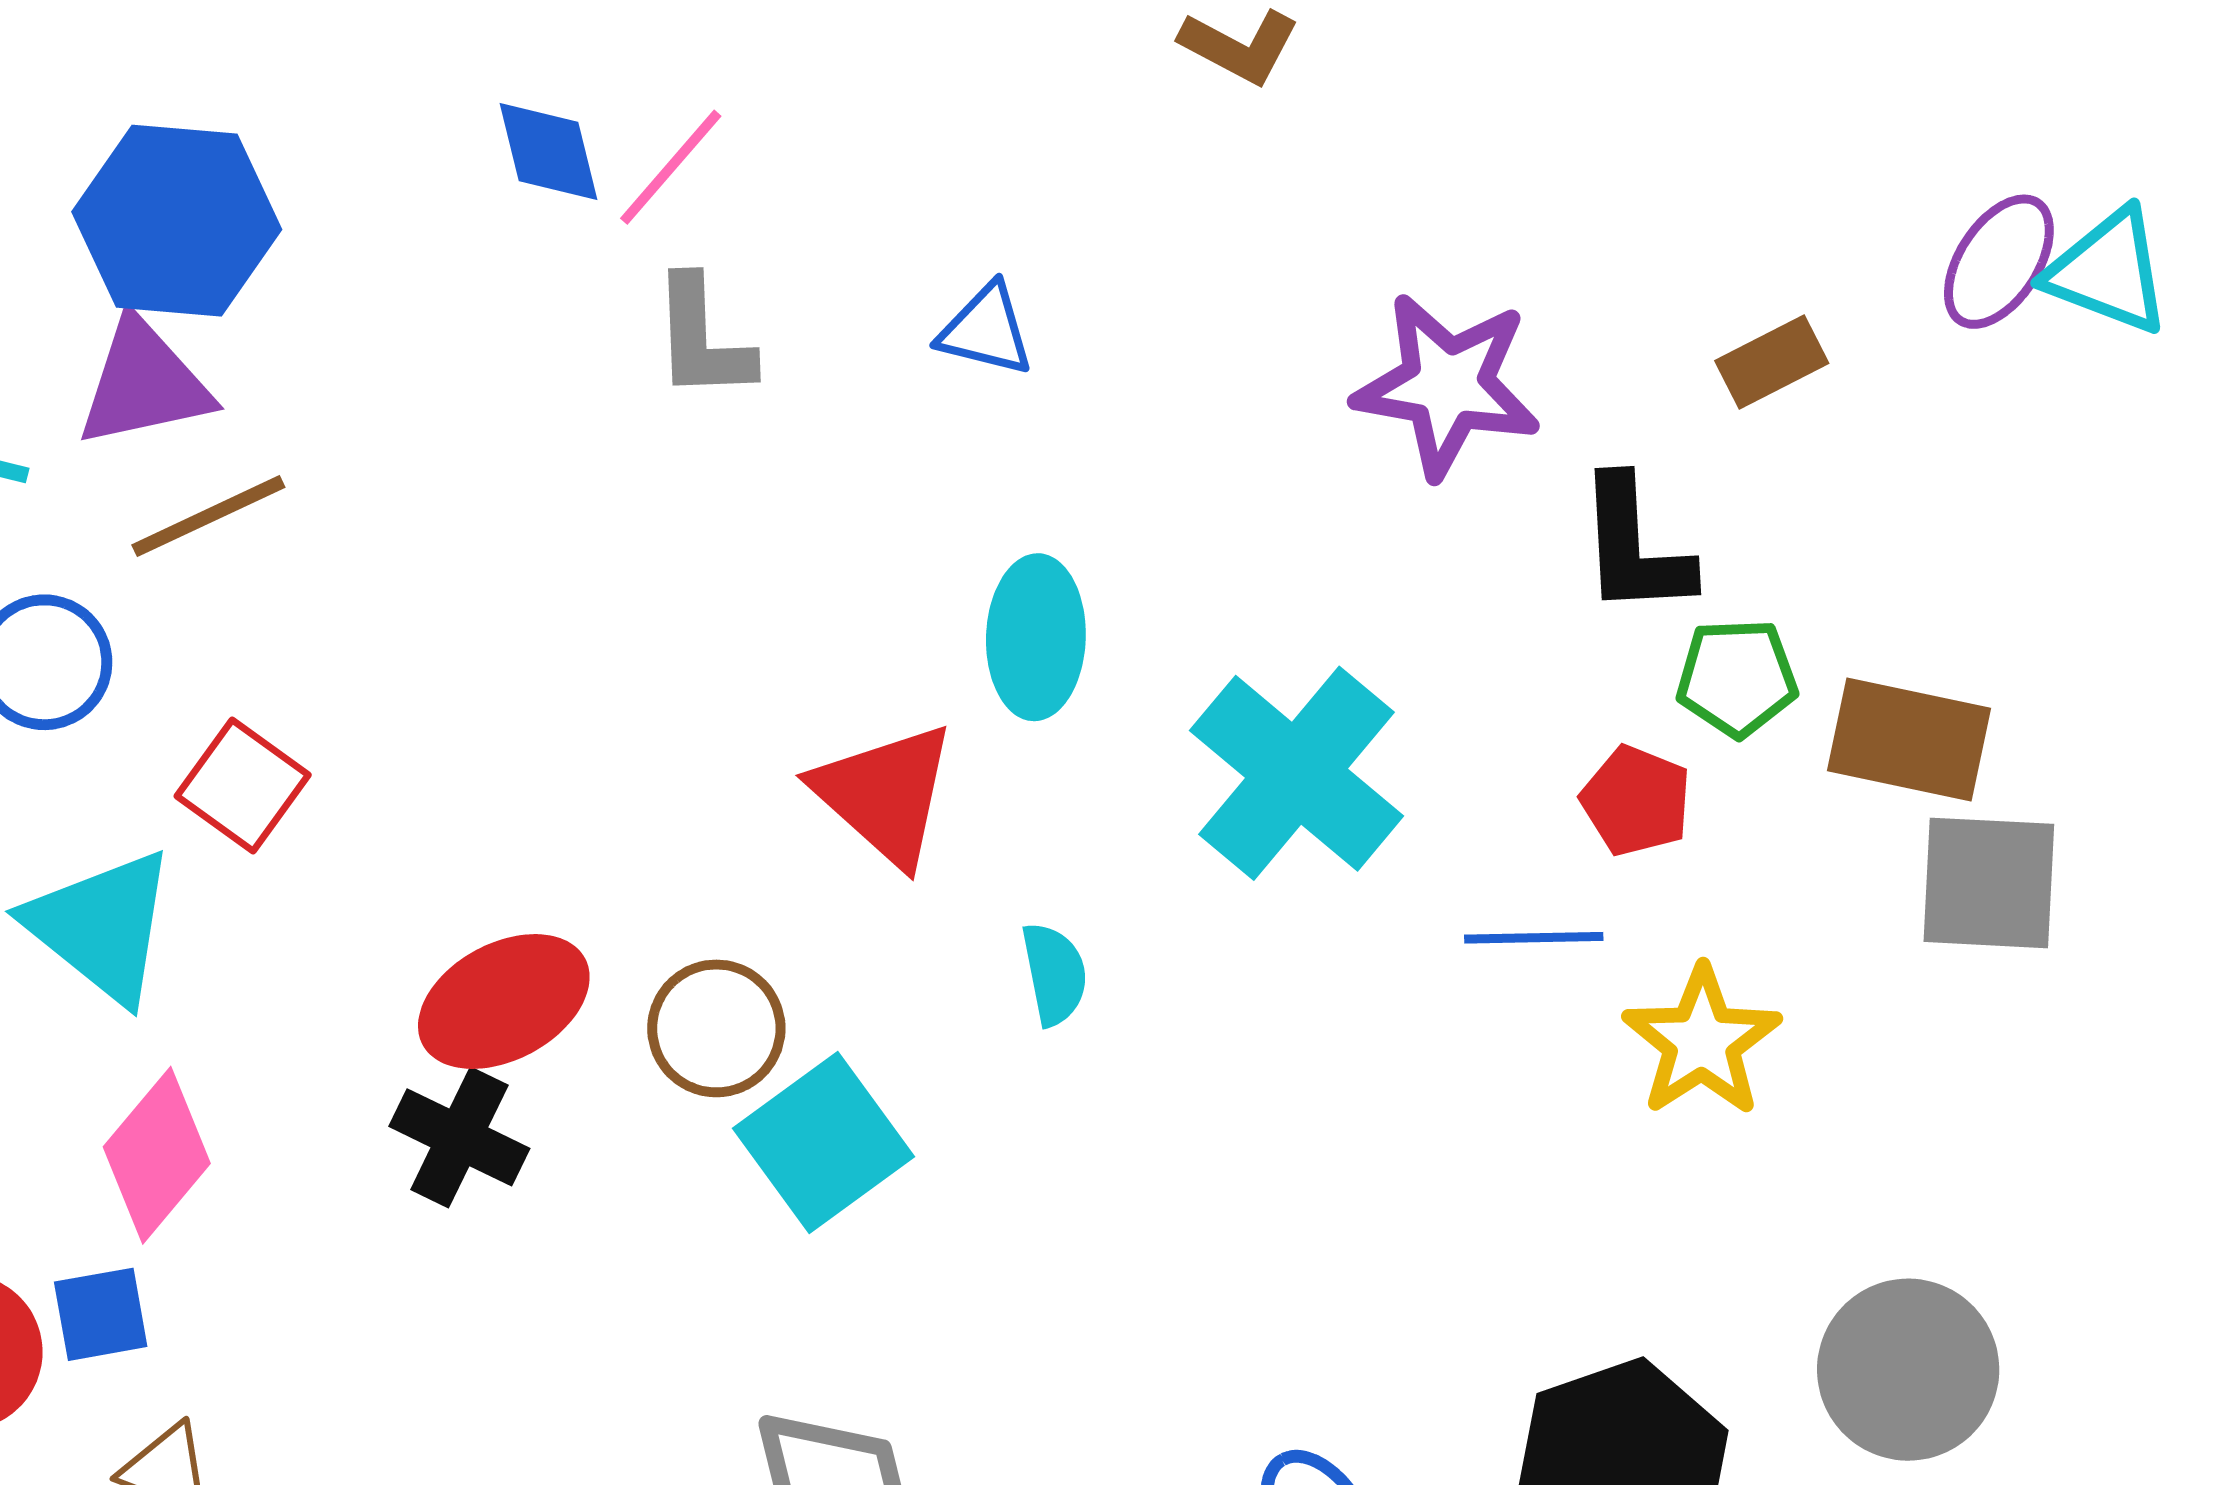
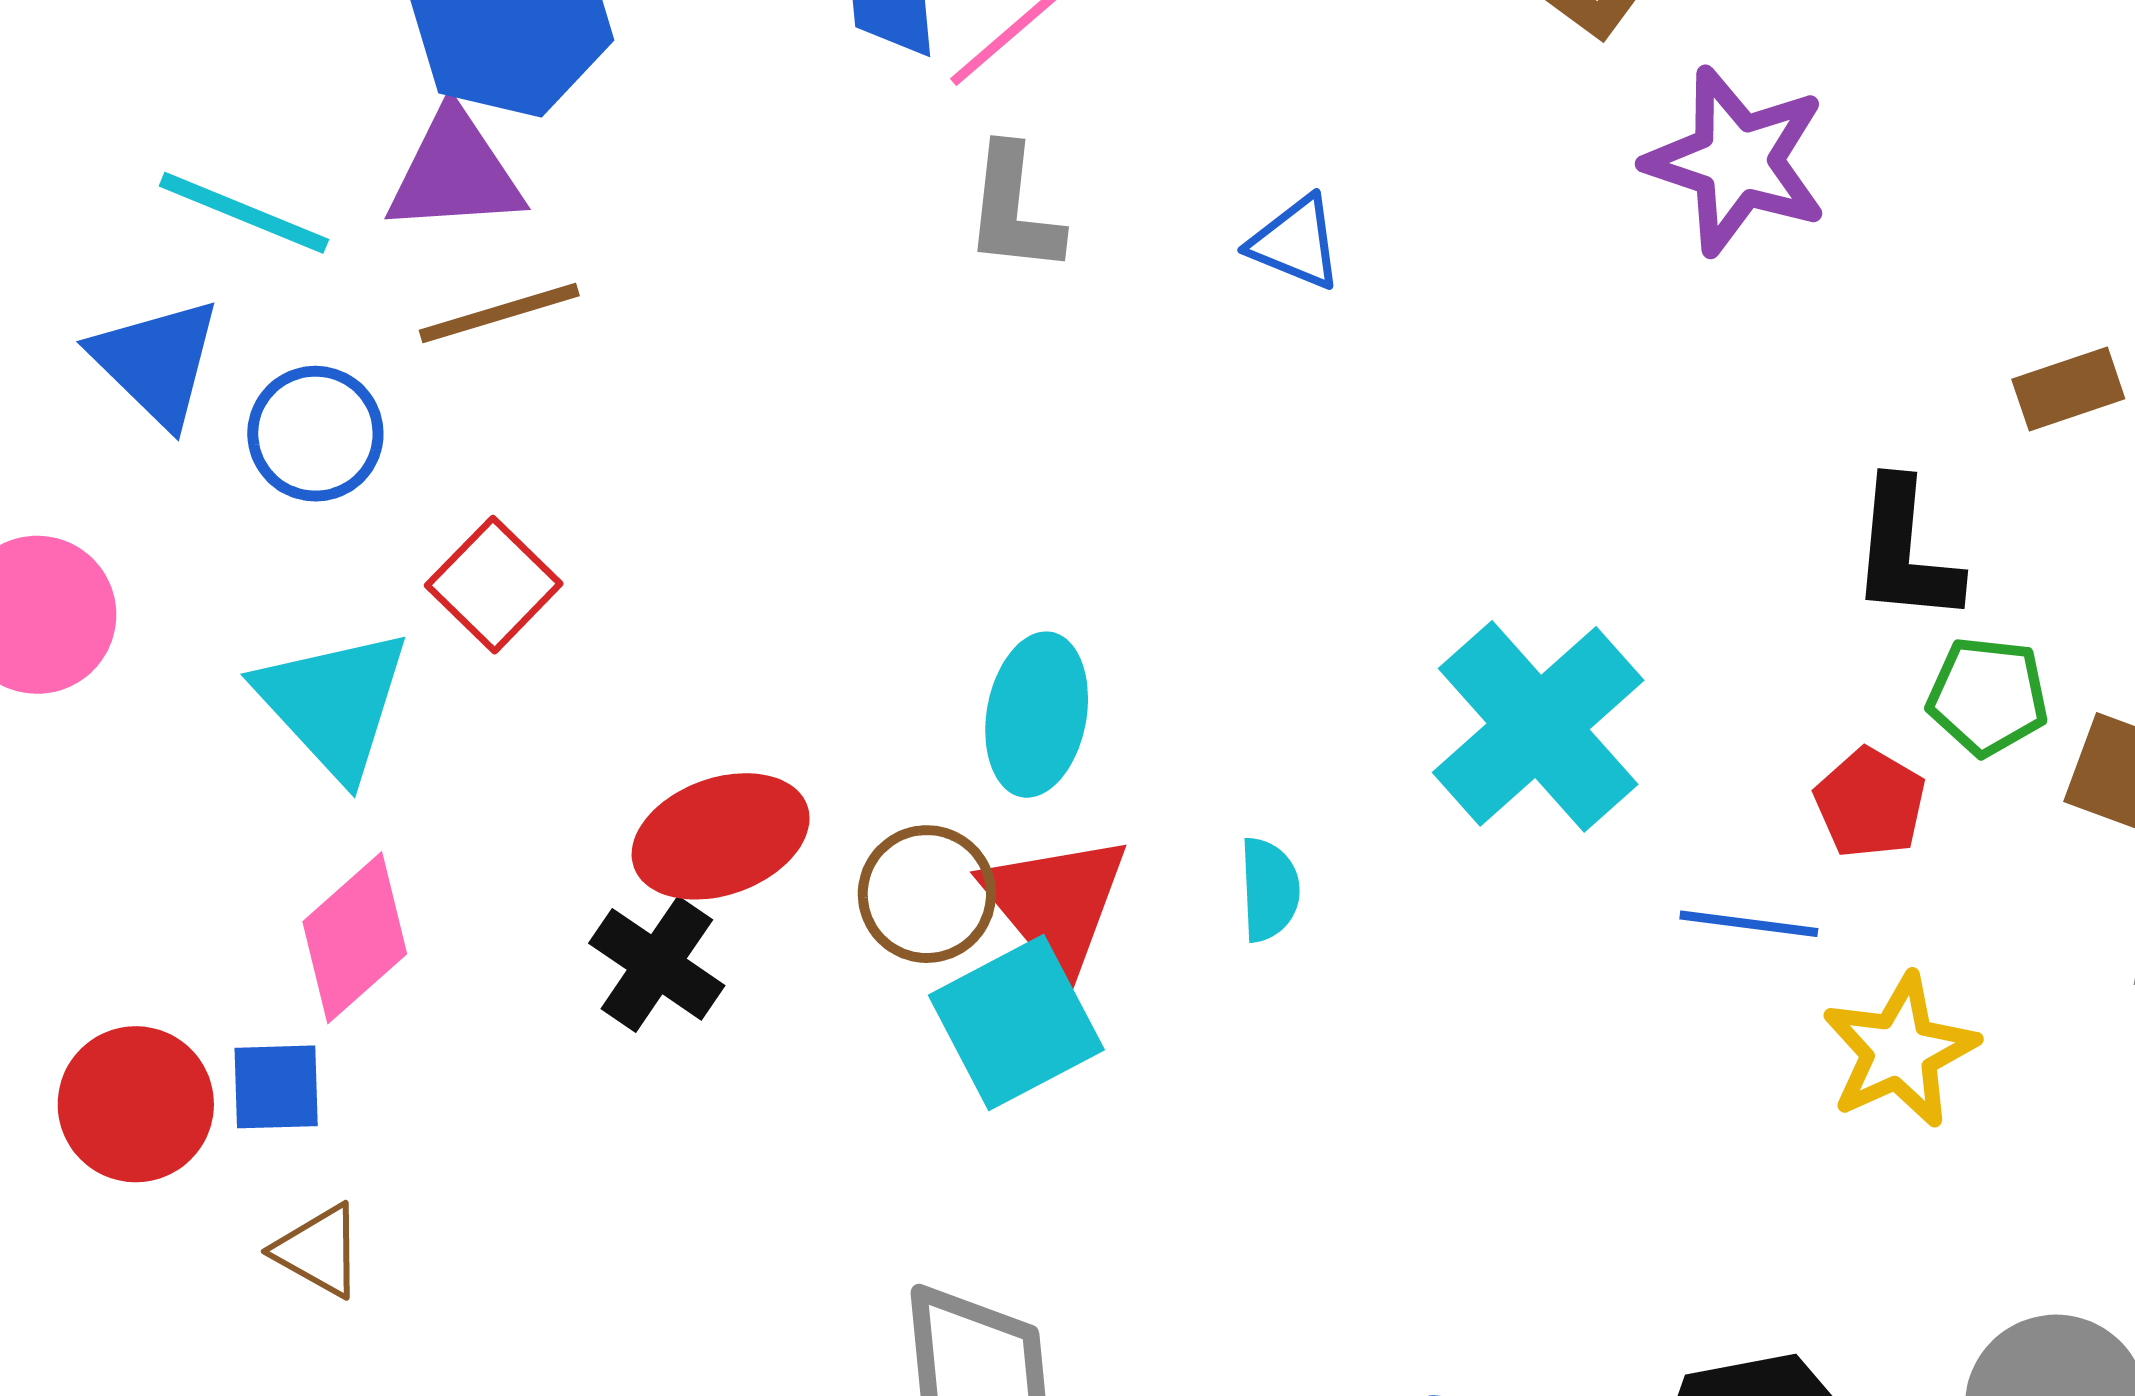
purple star: (1447, 385) -> (1737, 161), moved
cyan ellipse: (1036, 637) -> (1037, 715), moved
red triangle: (885, 794) -> (1056, 904), moved

